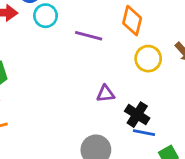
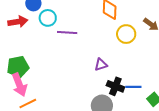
purple line: (89, 36) -> (67, 32), moved
black cross: (137, 115) -> (115, 86), moved

